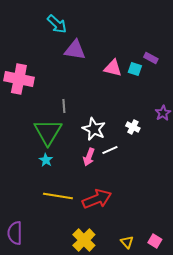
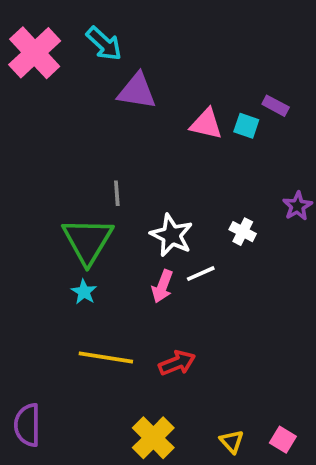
pink cross: (19, 79) -> (35, 53), moved, turned 36
red arrow: (97, 199) -> (177, 363), size x0.7

